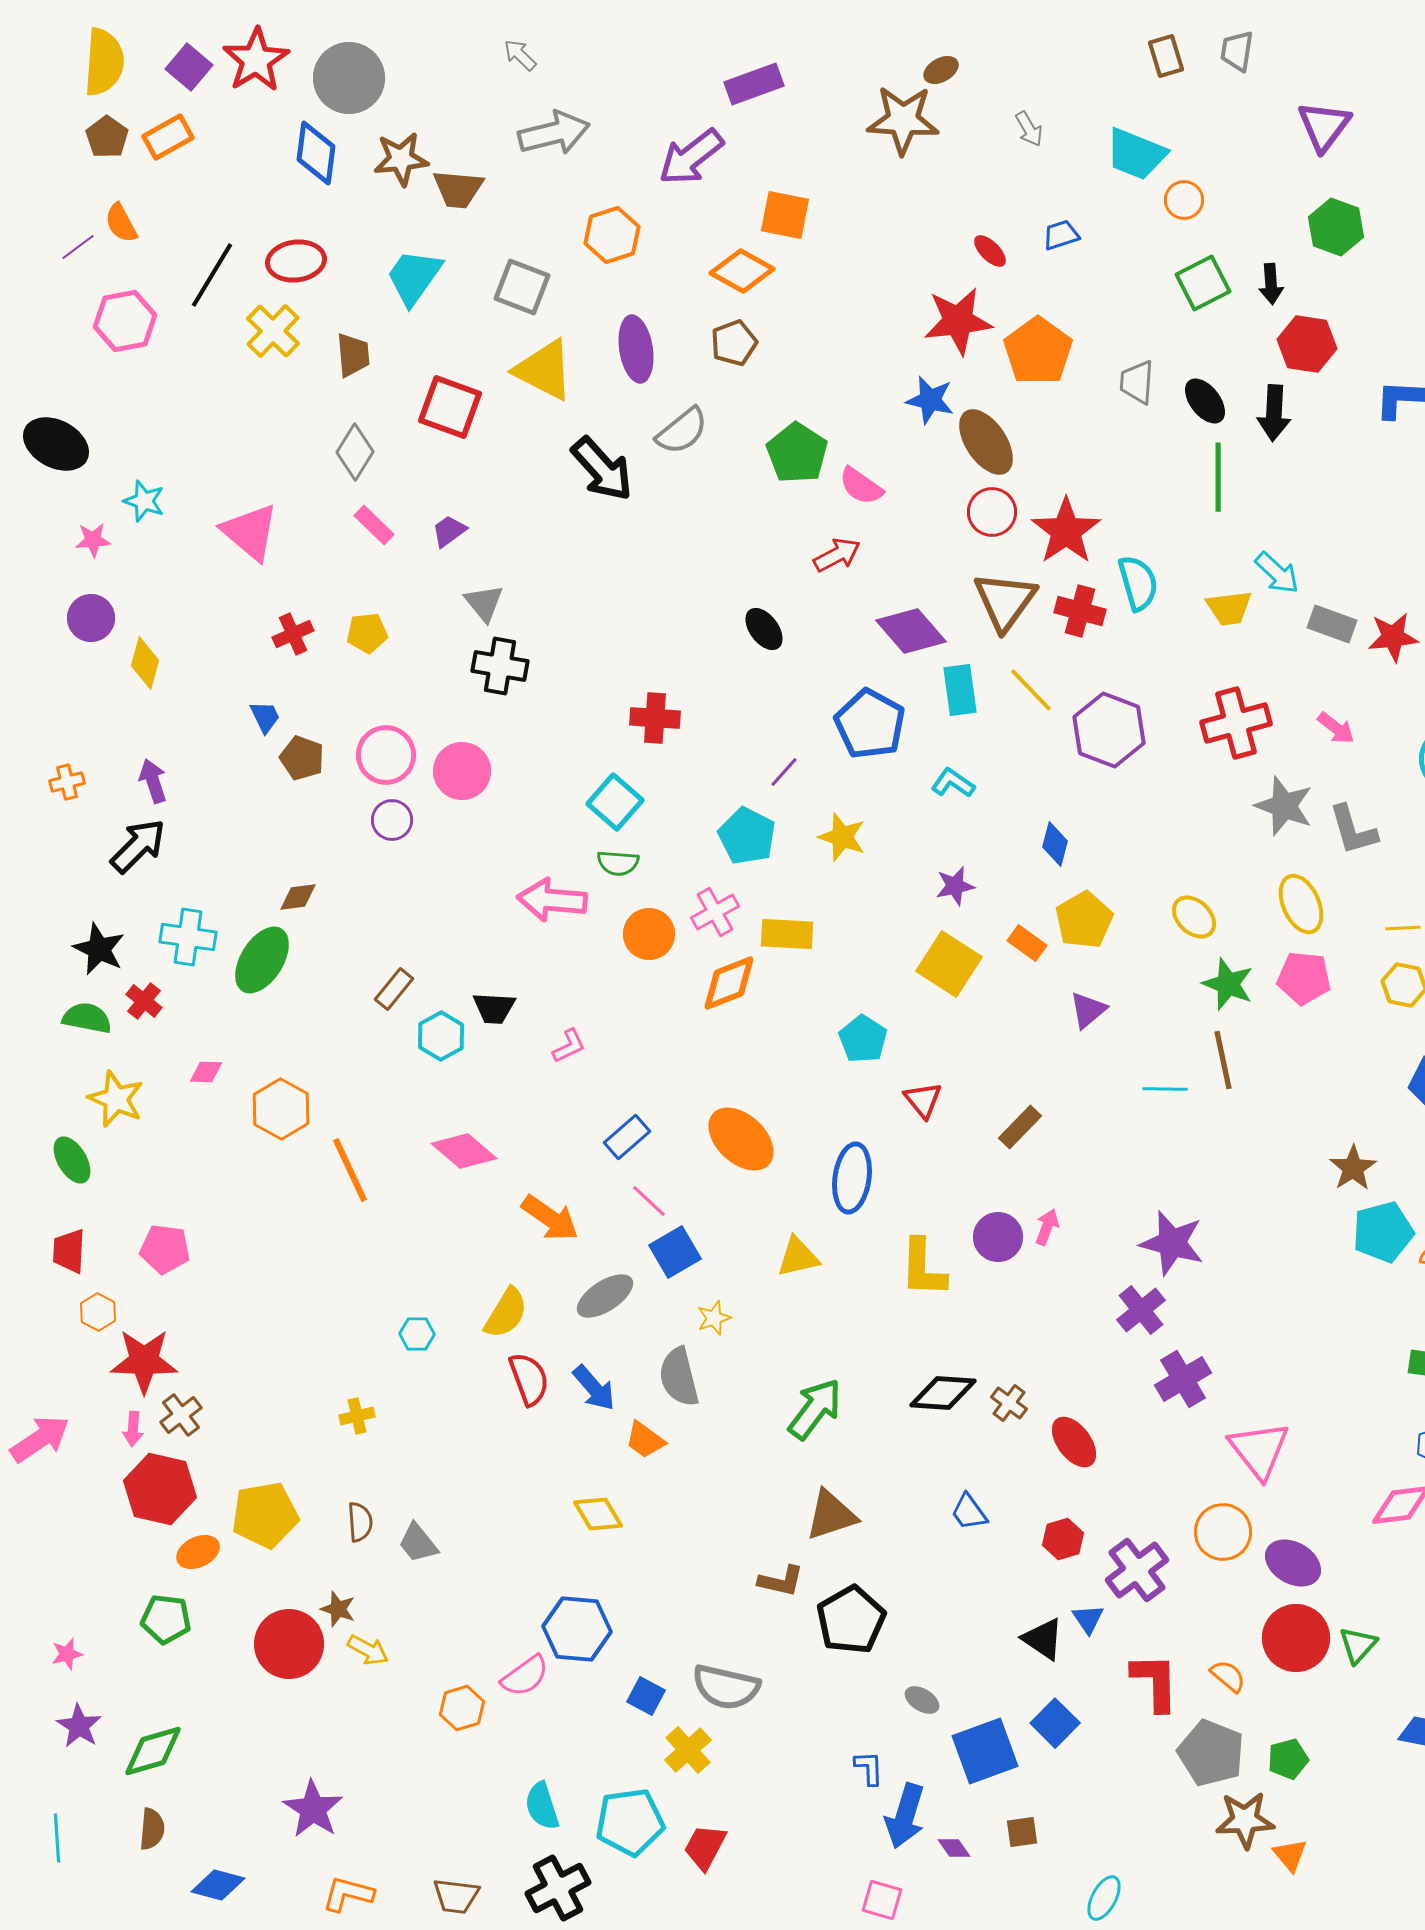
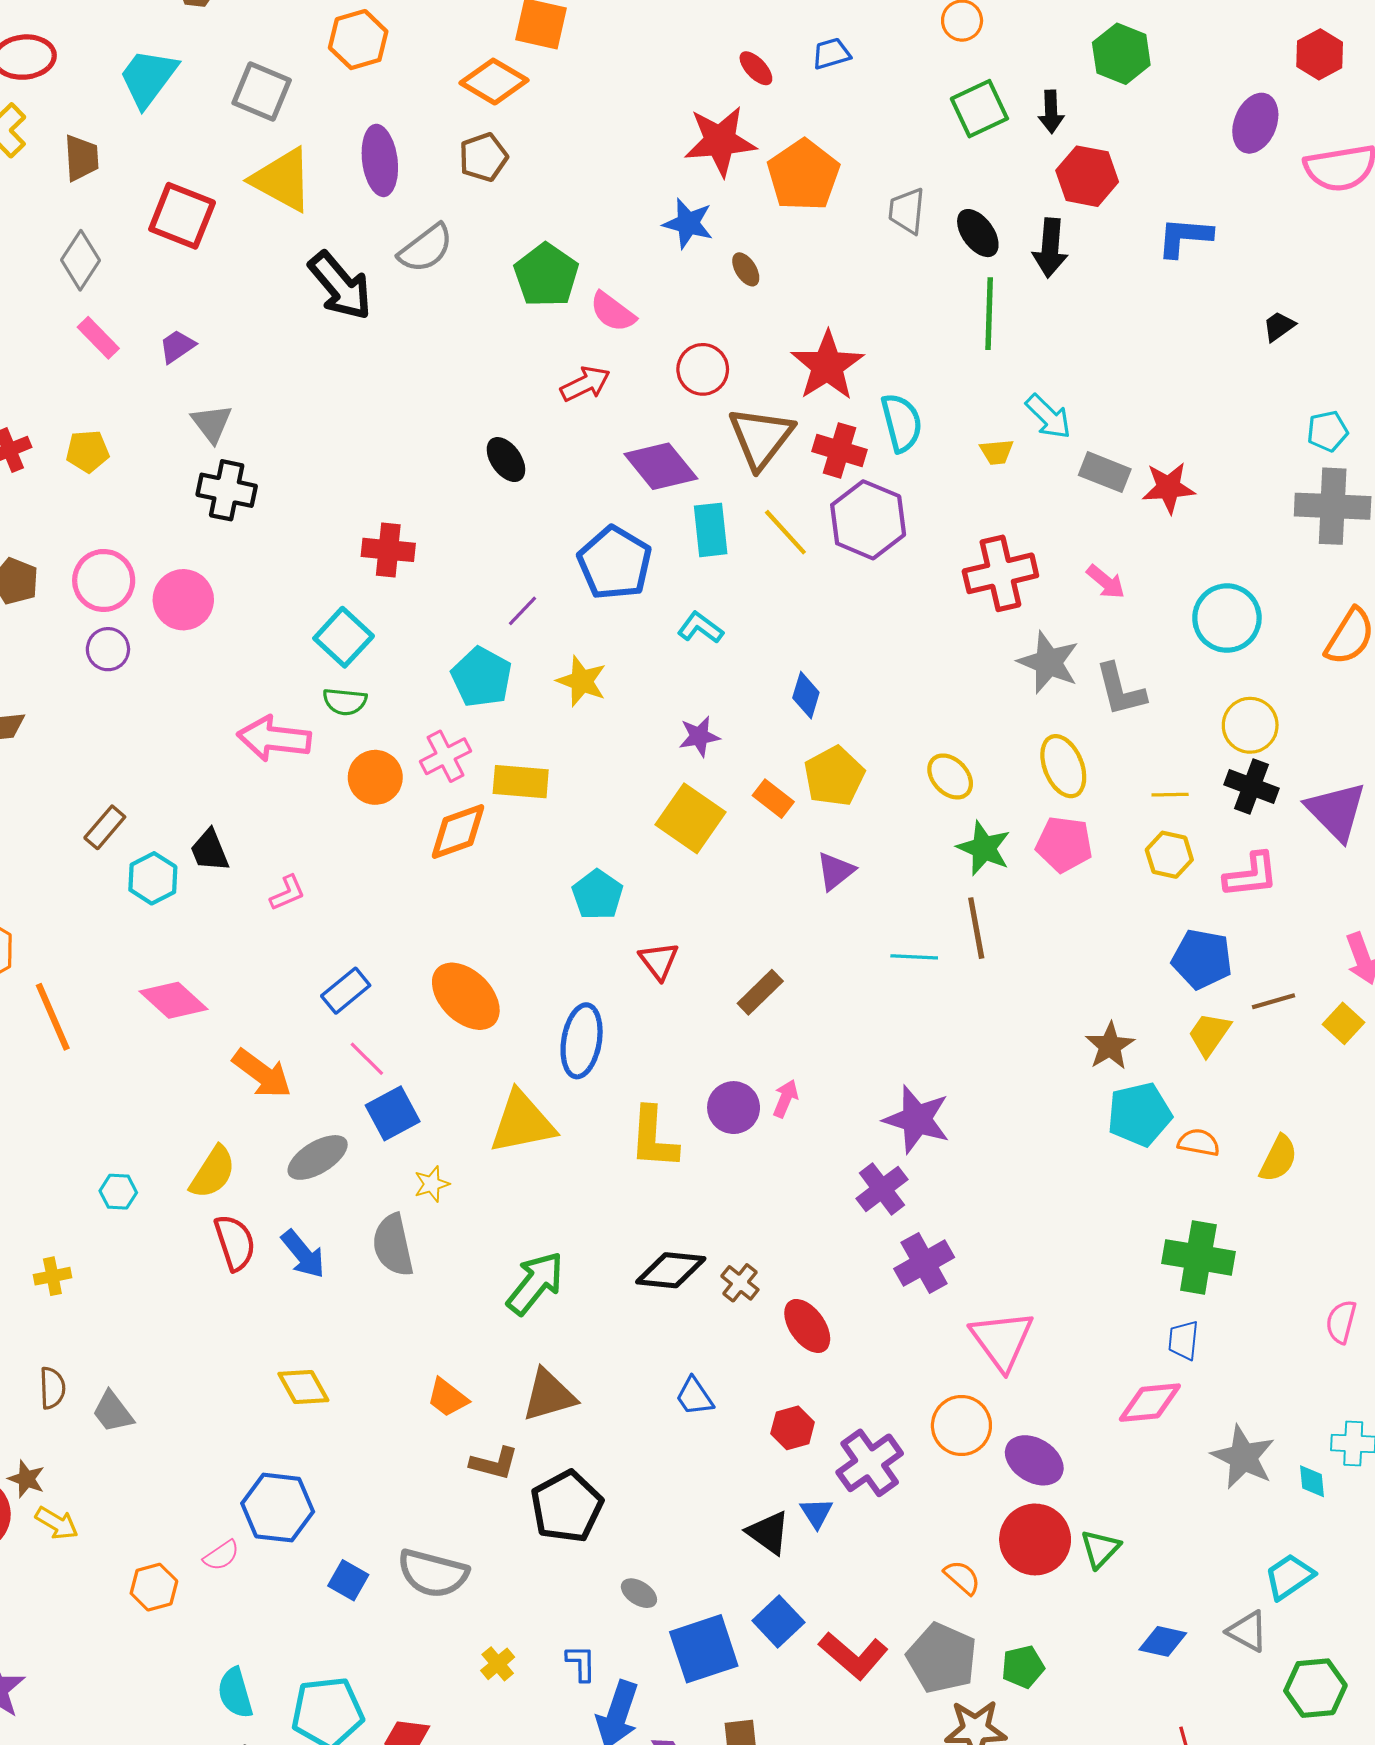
brown ellipse: (986, 442) -> (746, 269), size x0.5
red circle: (992, 512) -> (703, 369), moved
yellow trapezoid: (1229, 608) -> (997, 452), size x0.7
purple hexagon: (1109, 730) -> (868, 520), moved
black trapezoid: (494, 1008) -> (210, 850), turned 63
yellow triangle: (798, 1257) -> (522, 1122), size x1.5
orange trapezoid: (645, 1440) -> (448, 1398), moved
pink semicircle: (525, 1676) -> (221, 1555), size x0.7
red L-shape: (1155, 1682) -> (853, 1655), moved, turned 130
yellow cross: (688, 1750) -> (498, 1664), moved, size x0.7

